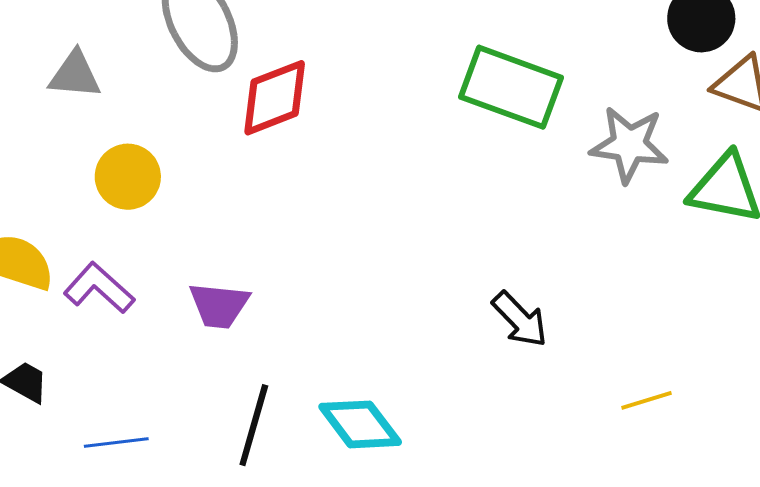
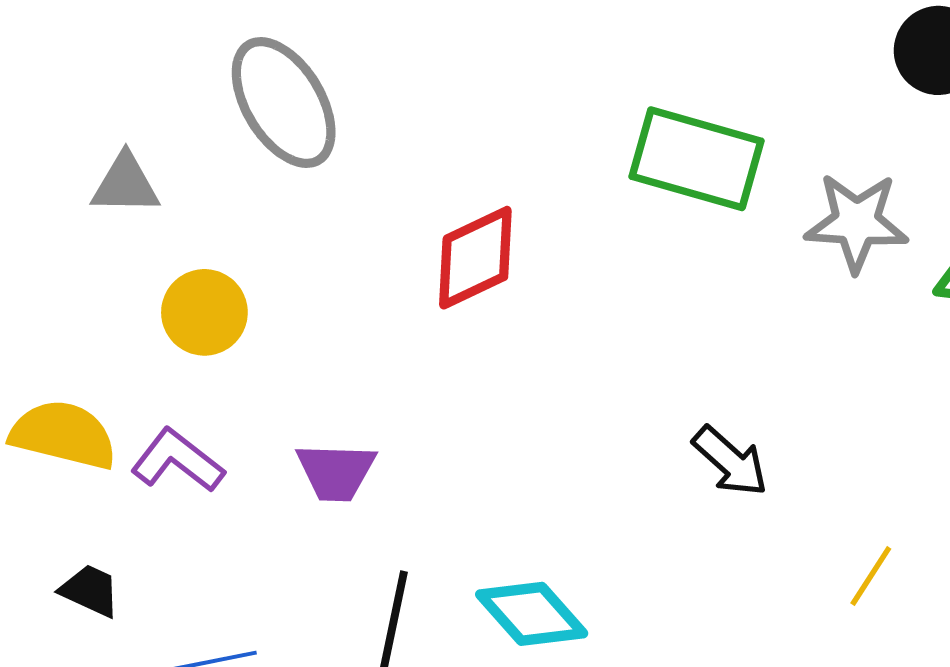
red diamond: (275, 98) -> (475, 258), moved
yellow line: (646, 400) -> (871, 576), moved, turned -36

